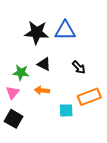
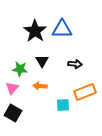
black star: (37, 33) -> (35, 31), turned 30
black triangle: (44, 64) -> (42, 61), turned 32
black arrow: (79, 67) -> (75, 64), turned -40

